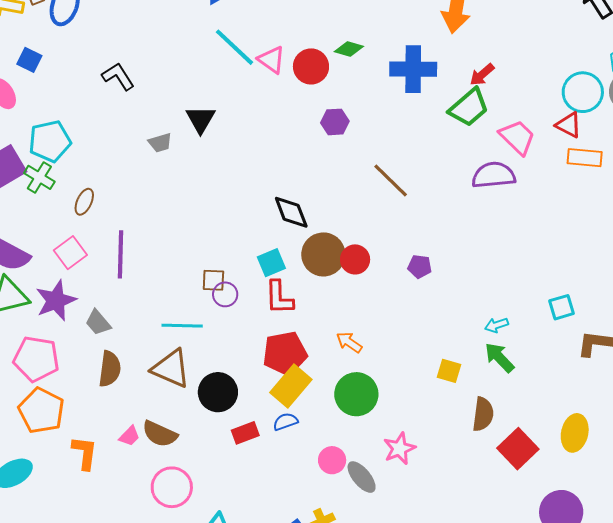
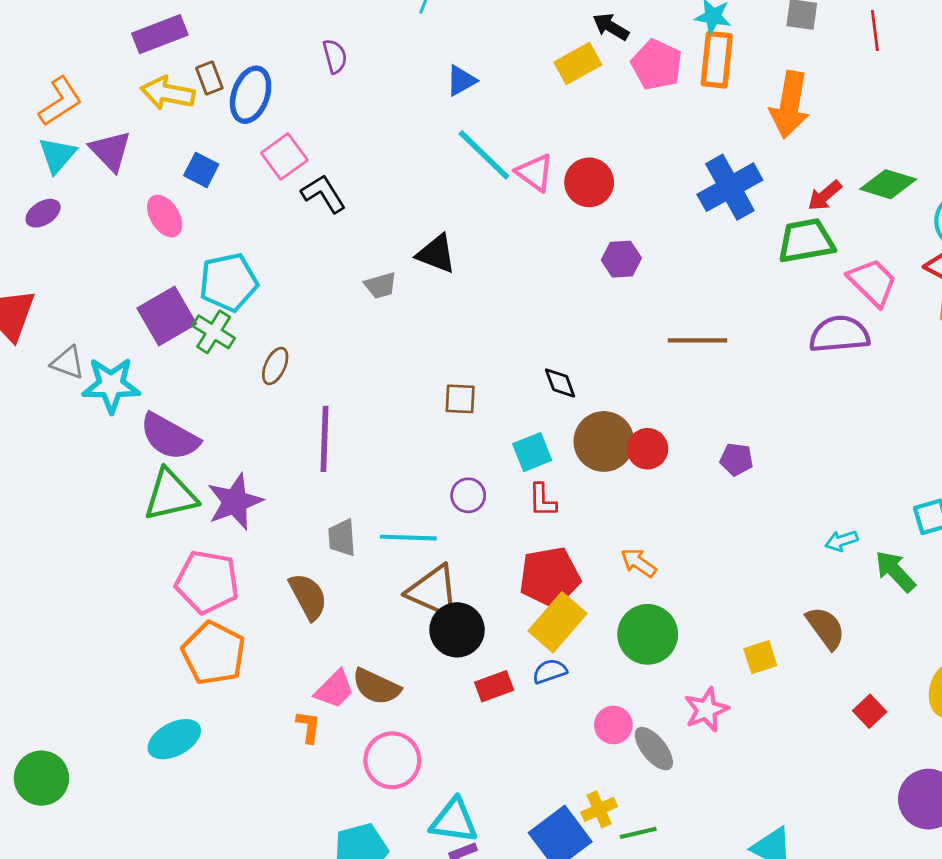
green diamond: (349, 49) -> (888, 184), moved, size x1.4
blue cross: (413, 69) -> (730, 187), turned -30
green trapezoid: (469, 108) -> (806, 241), turned -150
black triangle: (201, 119) -> (436, 254), turned -40
brown line: (391, 180) -> (697, 340), turned -45
black diamond: (291, 212) -> (560, 383), size x0.7
pink square: (70, 253) -> (284, 156), moved
brown square: (213, 280) -> (460, 399), moved
red L-shape: (279, 298) -> (542, 500), size x0.7
gray trapezoid: (98, 323) -> (342, 538), moved, turned 36
green arrow: (499, 358) -> (895, 571), moved
brown semicircle: (110, 369) -> (308, 596), turned -36
brown triangle: (171, 369) -> (433, 591), moved
yellow square: (449, 371) -> (760, 657), moved, turned -35
brown semicircle: (483, 414) -> (826, 628), moved, turned -44
pink trapezoid: (129, 436) -> (335, 689), size x1.4
red square: (518, 449) -> (870, 711), size x0.6
orange L-shape: (85, 453) -> (309, 727), moved, size x0.7

